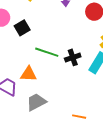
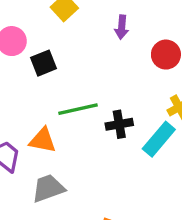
green line: (47, 52) -> (78, 109), turned -40

